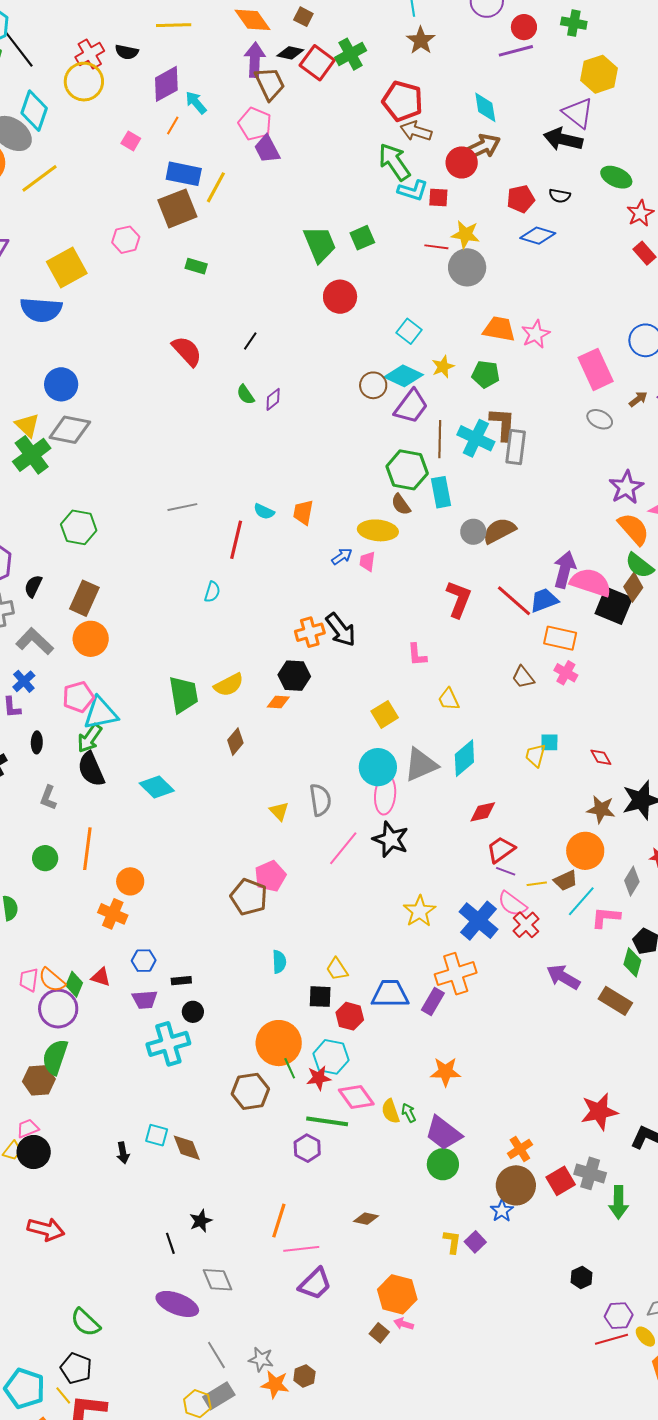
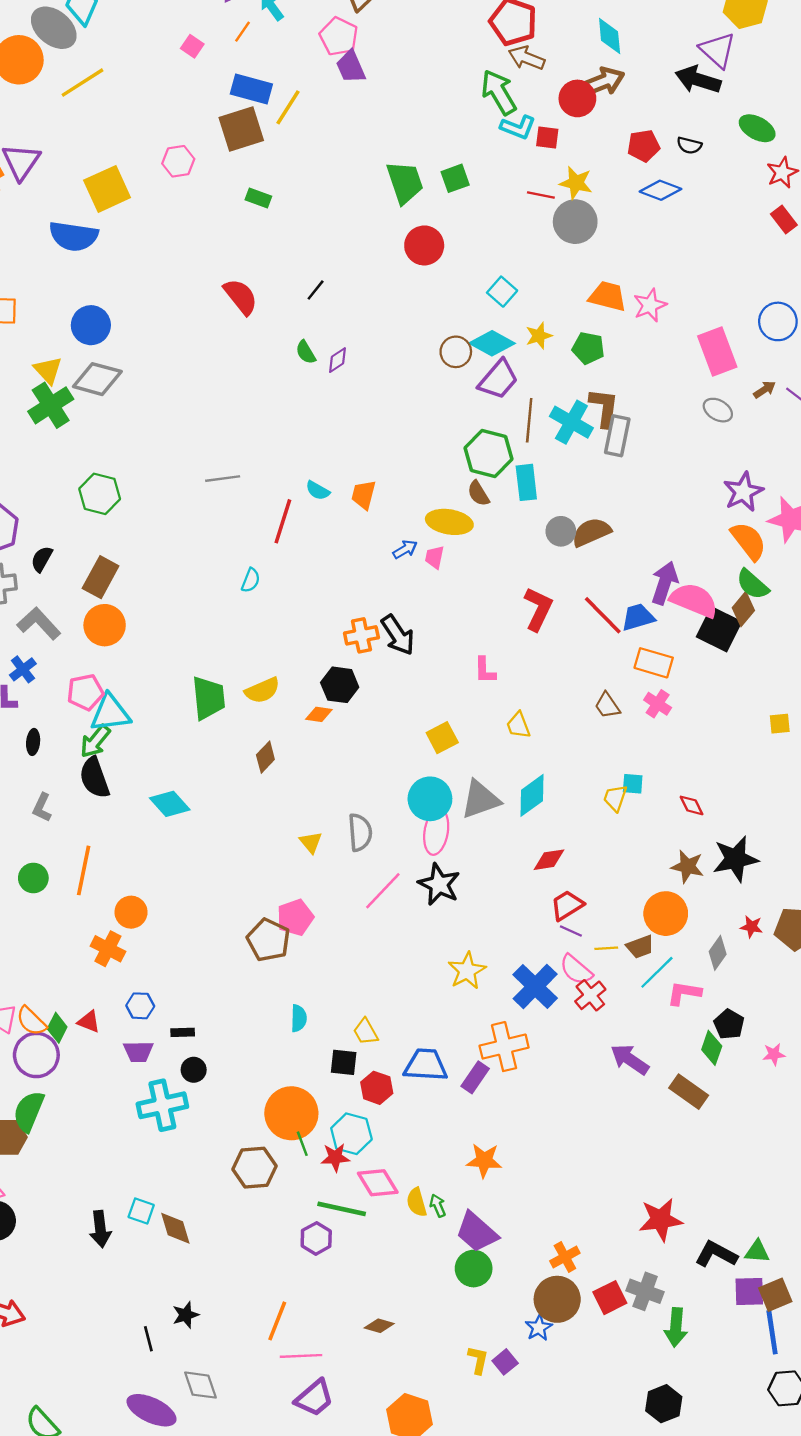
black arrow: (123, 1153) -> (100, 1229), size x1.4
black hexagon: (581, 1277) -> (664, 1404), moved, size x1.4

